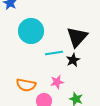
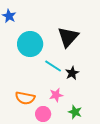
black triangle: (77, 37) -> (68, 37), moved
cyan line: (54, 53) -> (53, 66), turned 42

